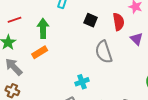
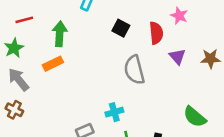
cyan cross: (82, 82) -> (114, 112), moved

